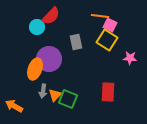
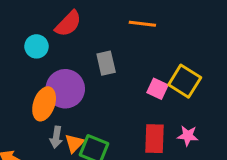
pink square: (110, 25) -> (158, 89), moved
cyan circle: (37, 27) -> (36, 46), moved
yellow square: (107, 40) -> (185, 81), moved
pink star: (130, 58) -> (188, 136), moved

